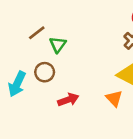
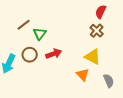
red arrow: (68, 100) -> (54, 54), moved

